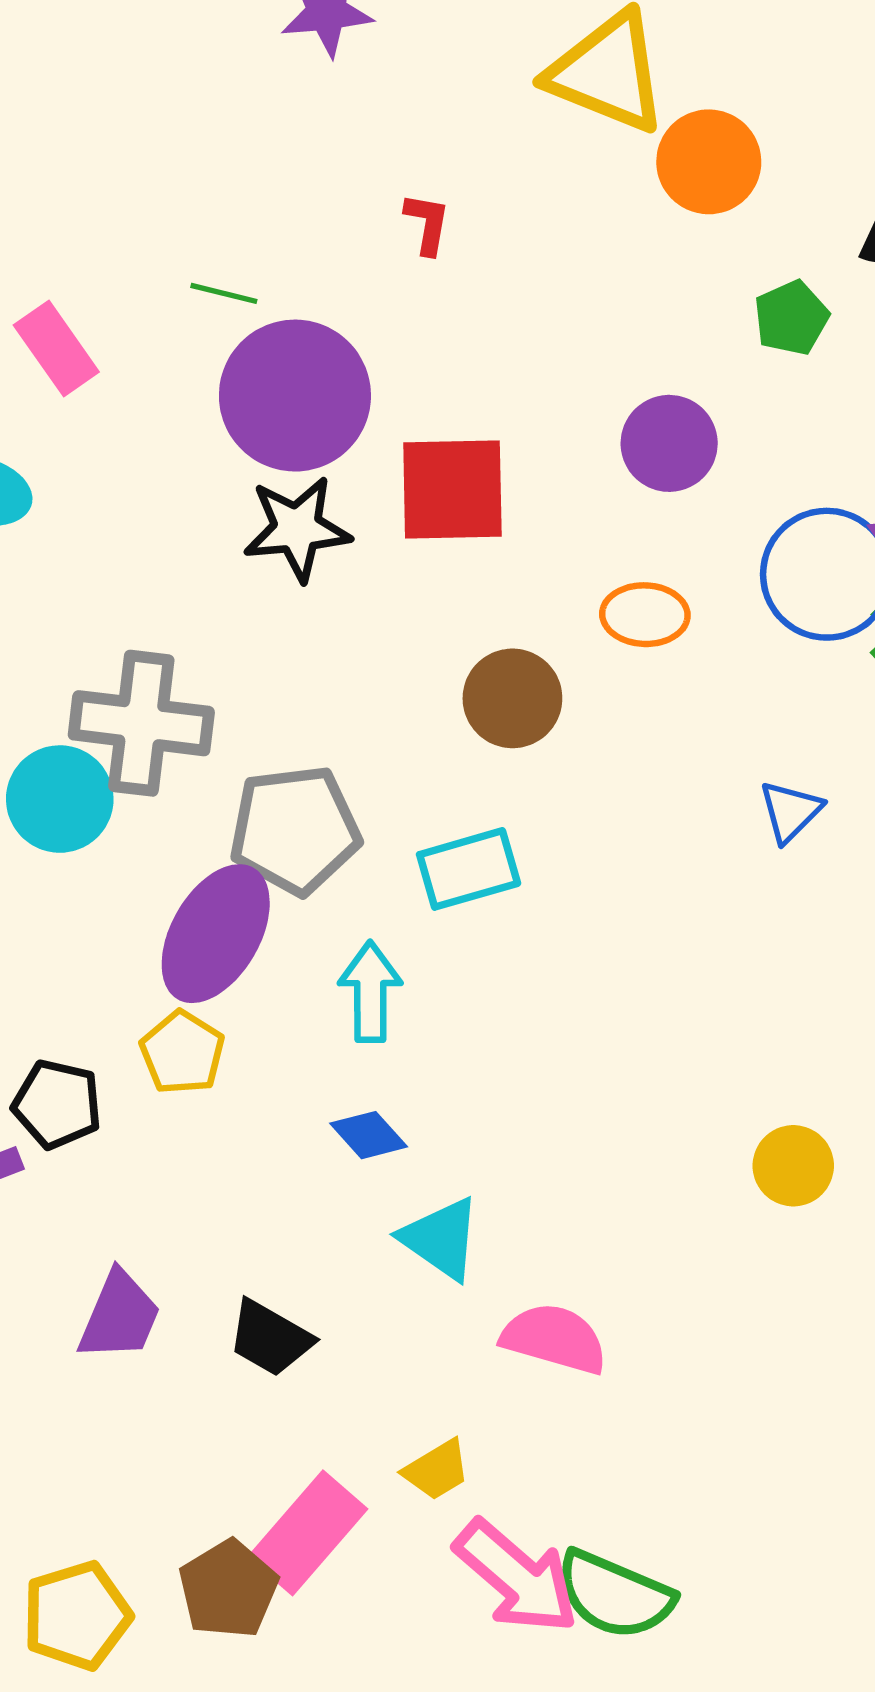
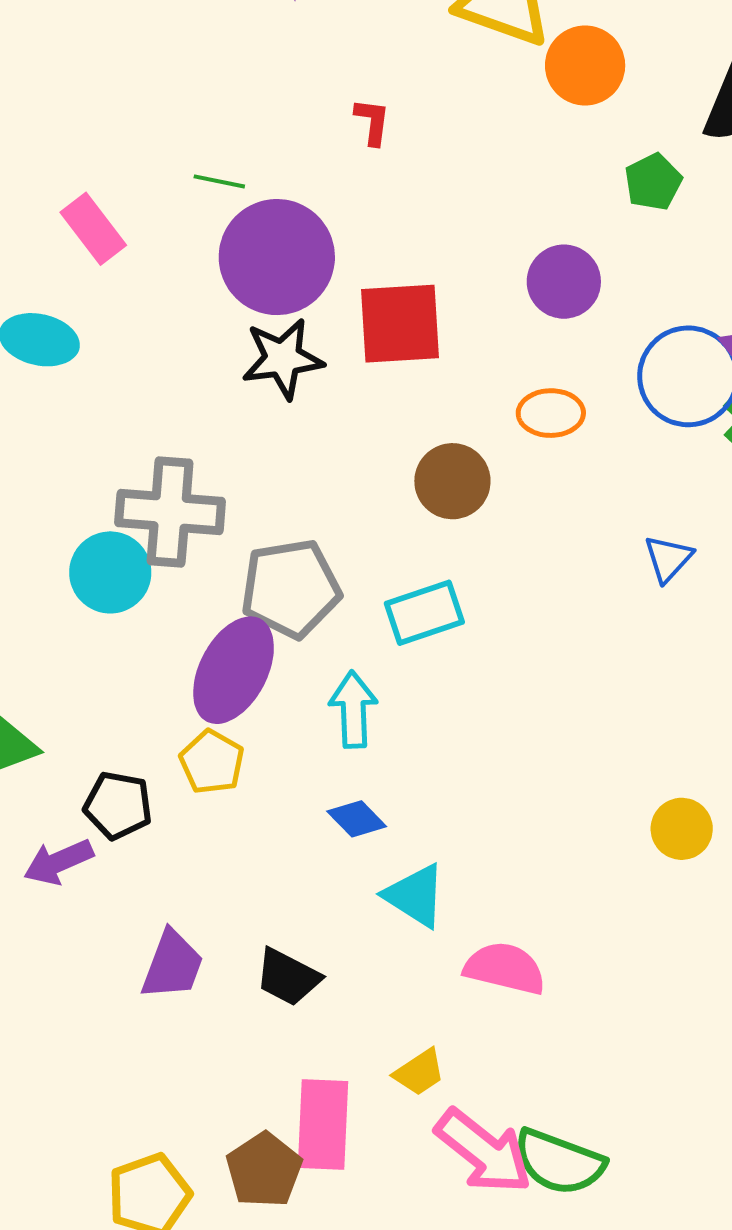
pink rectangle: (308, 1533) -> (323, 1124), turned -36

